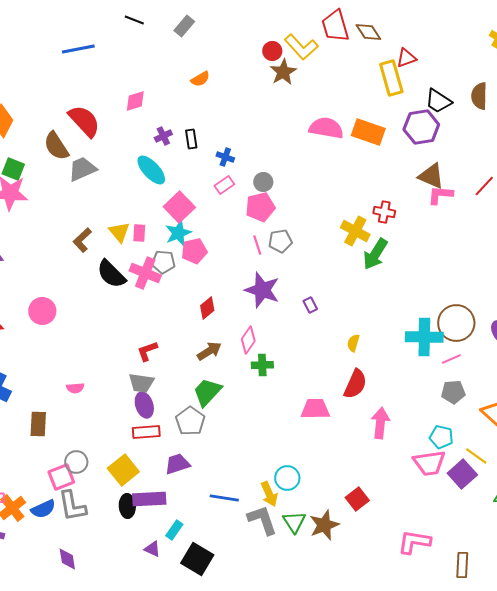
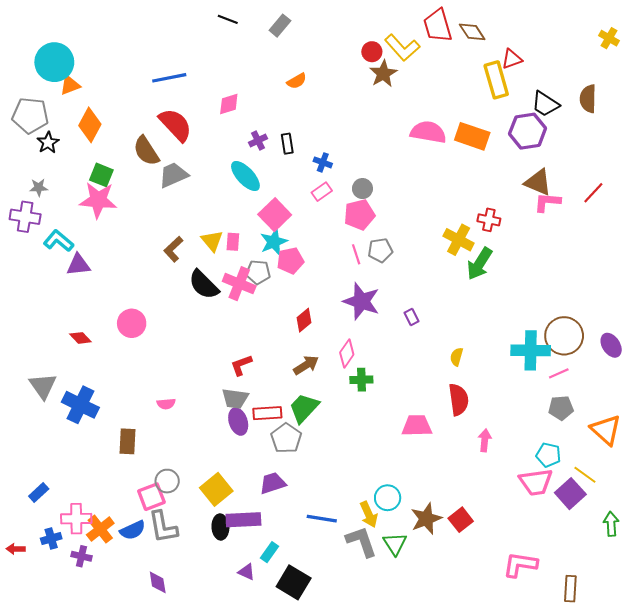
blue line: (78, 49) -> (169, 78), moved
red semicircle: (355, 384) -> (459, 400), turned -32
pink arrow: (380, 423) -> (485, 440), size x0.7
red rectangle: (146, 432) -> (267, 413), moved
brown star: (324, 525) -> (426, 519), moved

